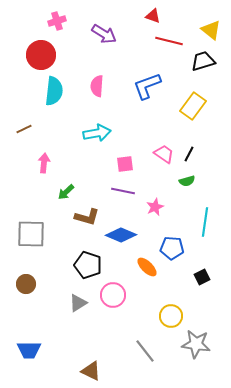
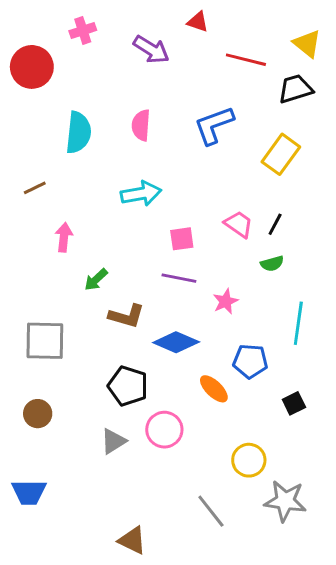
red triangle: (153, 16) -> (198, 22), moved
red circle: (41, 55) -> (32, 67), moved
blue trapezoid: (29, 350) -> (29, 492), moved

